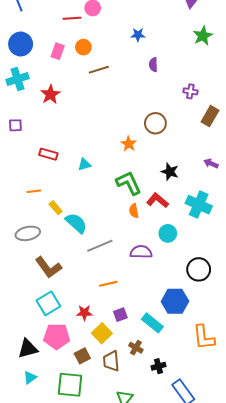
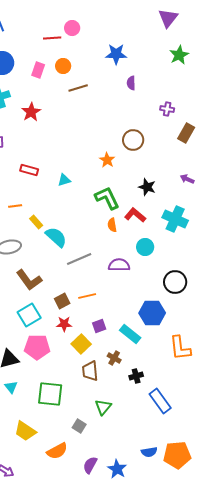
blue star: (138, 35) -> (116, 54), size x1.5
brown square: (82, 356) -> (62, 301), moved
cyan triangle: (30, 378) -> (11, 387), turned -32

